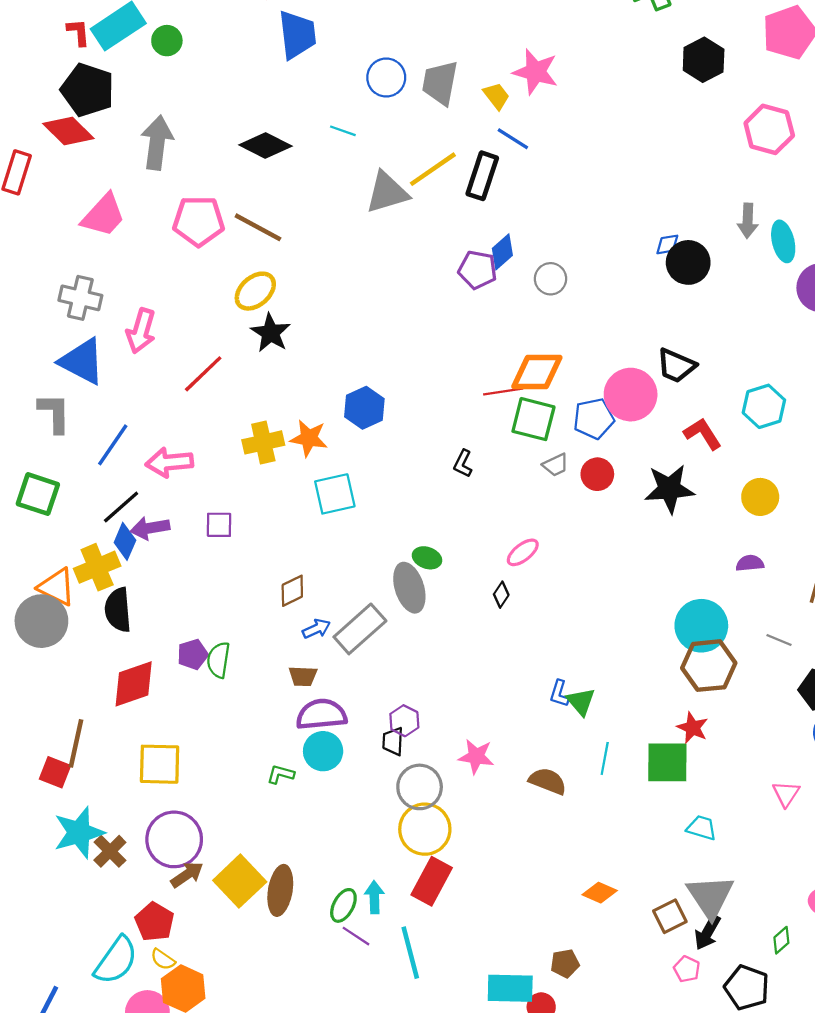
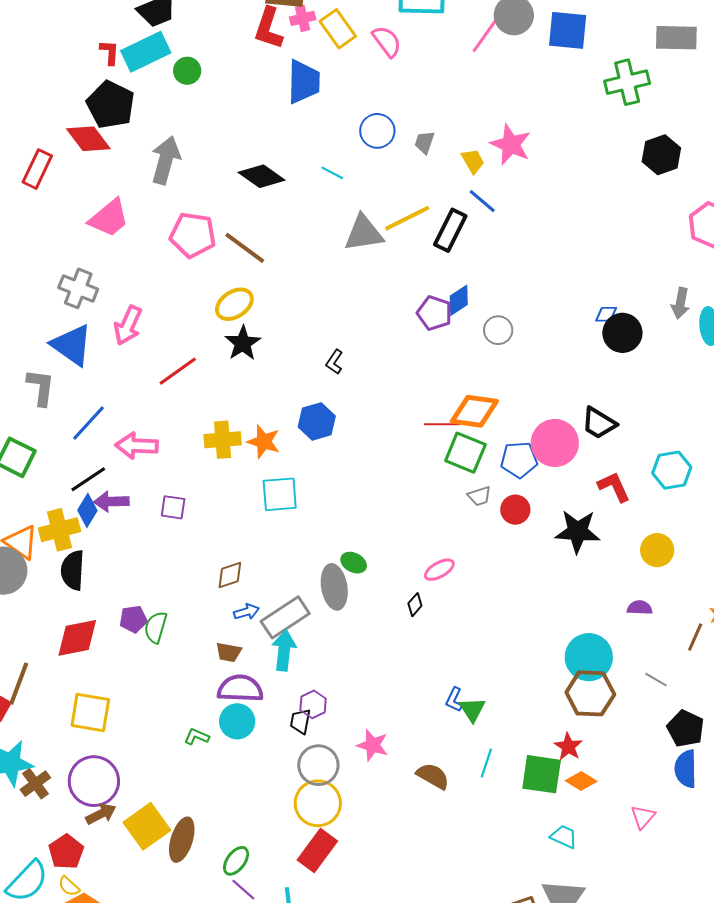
gray trapezoid: (440, 83) -> (424, 142), size x0.6
black L-shape: (463, 464) -> (334, 362), moved
orange diamond: (600, 893) -> (581, 781), moved
cyan arrow: (374, 897) -> (284, 650), moved, size x1.4

